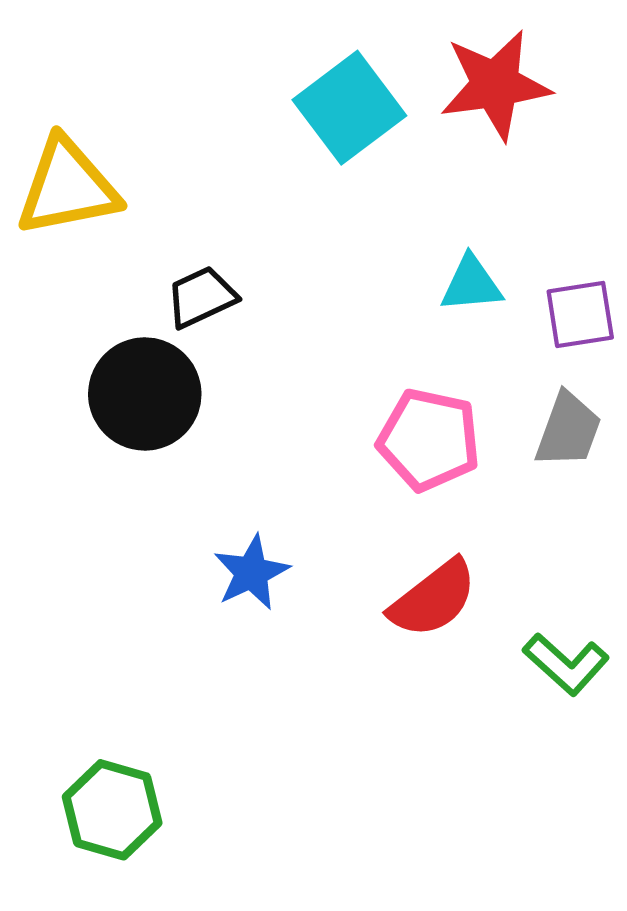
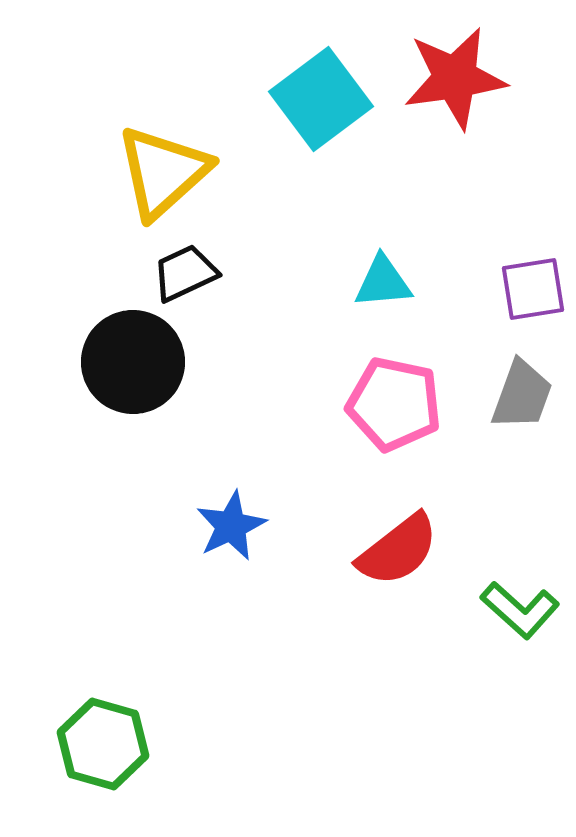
yellow triangle: (67, 187) -> (163, 172), moved, turned -31
cyan triangle: (471, 284) -> (383, 282), moved

